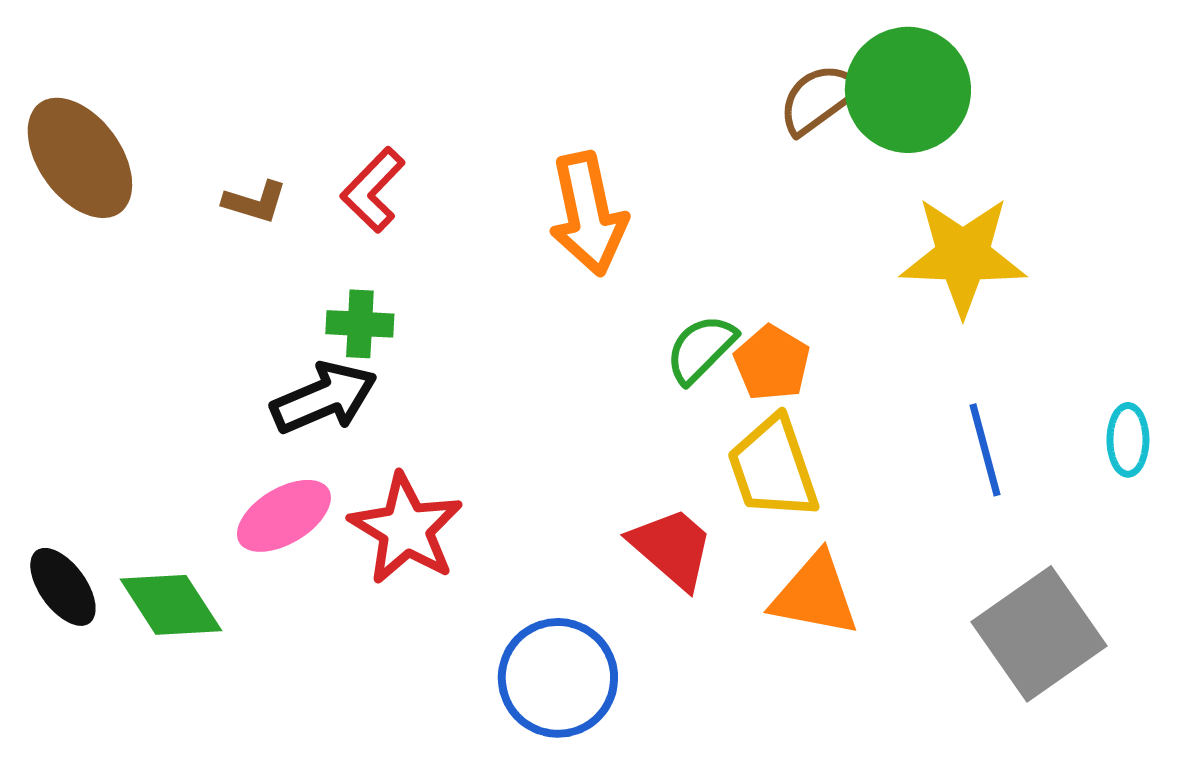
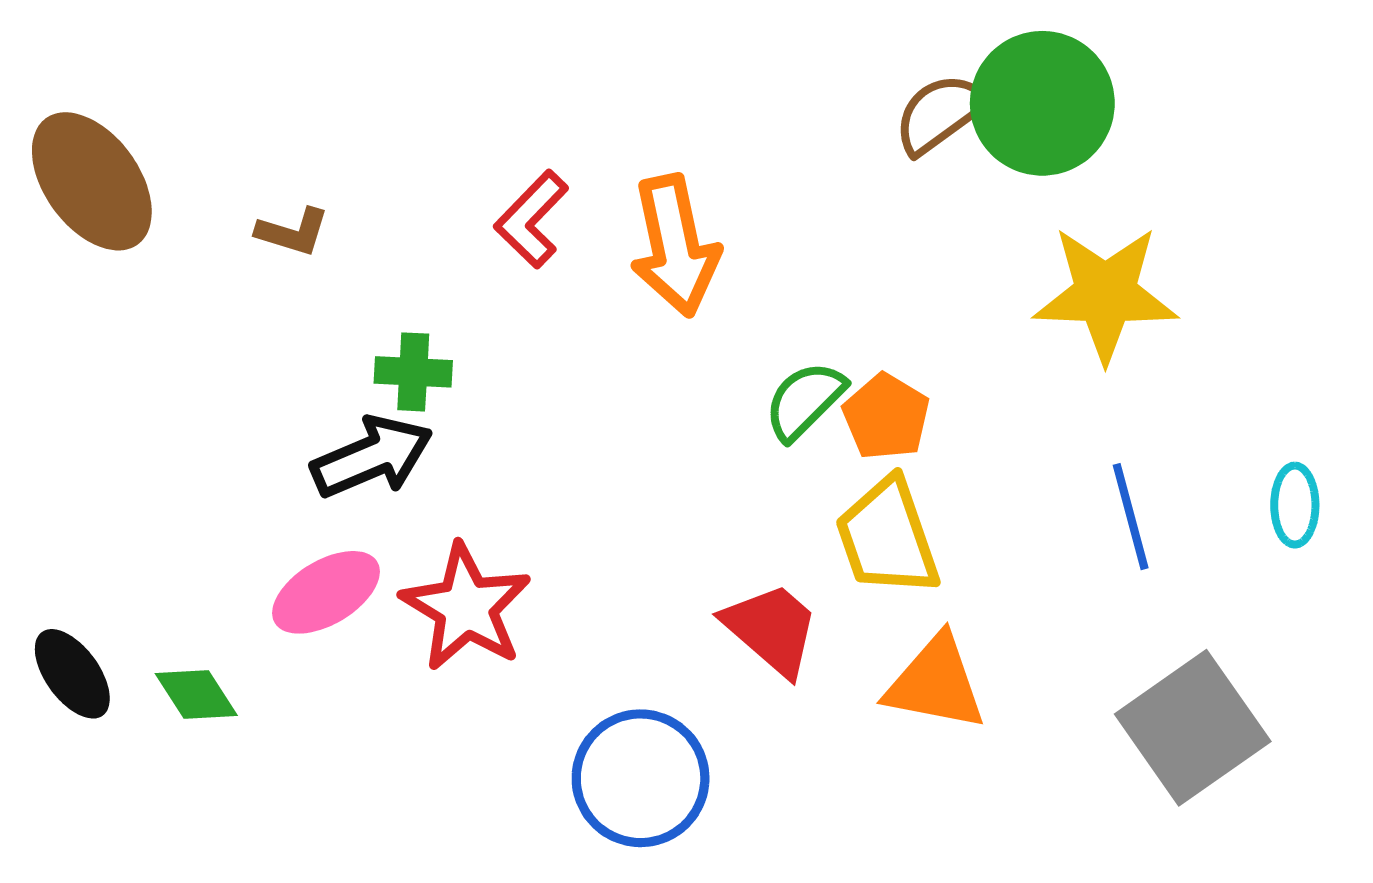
red L-shape: (373, 190) -> (531, 219), moved
green diamond: (171, 605) -> (196, 694), size x0.7

